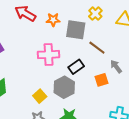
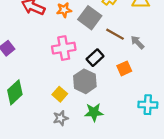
gray square: (76, 30) -> (90, 18), turned 35
gray arrow: (116, 66) -> (137, 42), moved

